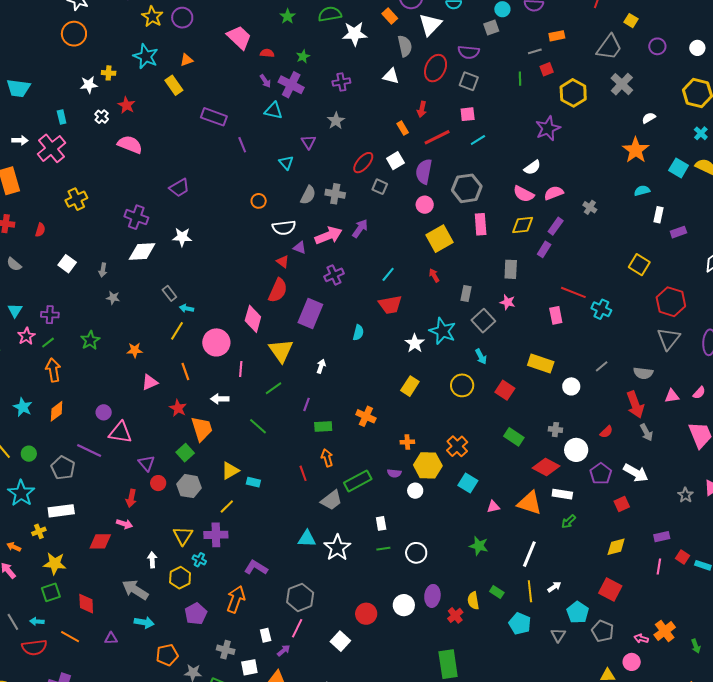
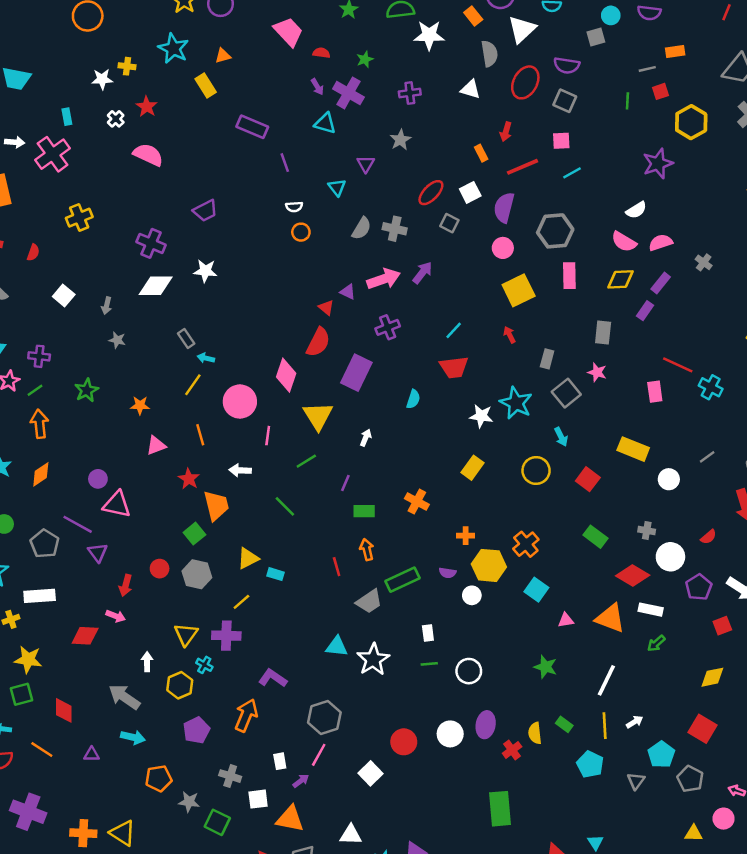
white semicircle: (284, 228) -> (294, 207), moved, size x0.6
white star: (415, 343) -> (481, 416), turned -30
purple triangle: (146, 463) -> (98, 553), moved

